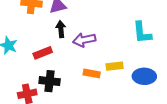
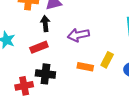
black arrow: (61, 29) -> (45, 24), moved
yellow rectangle: (115, 66) -> (107, 60), turned -56

